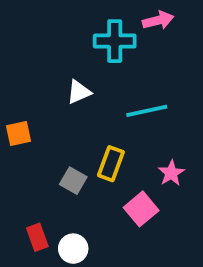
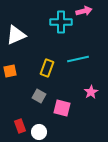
white triangle: (79, 92) -> (16, 35), moved, size x1.5
yellow rectangle: (111, 164) -> (47, 68), moved
pink square: (141, 209) -> (62, 108), moved, turned -36

